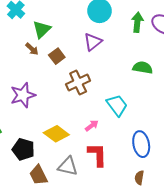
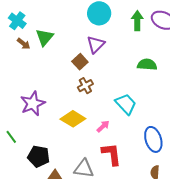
brown arrow: (32, 49) -> (24, 44), moved
brown square: (57, 56) -> (80, 62), moved
brown cross: (78, 82) -> (85, 86), size x0.7
yellow diamond: (56, 134) -> (73, 119), moved

